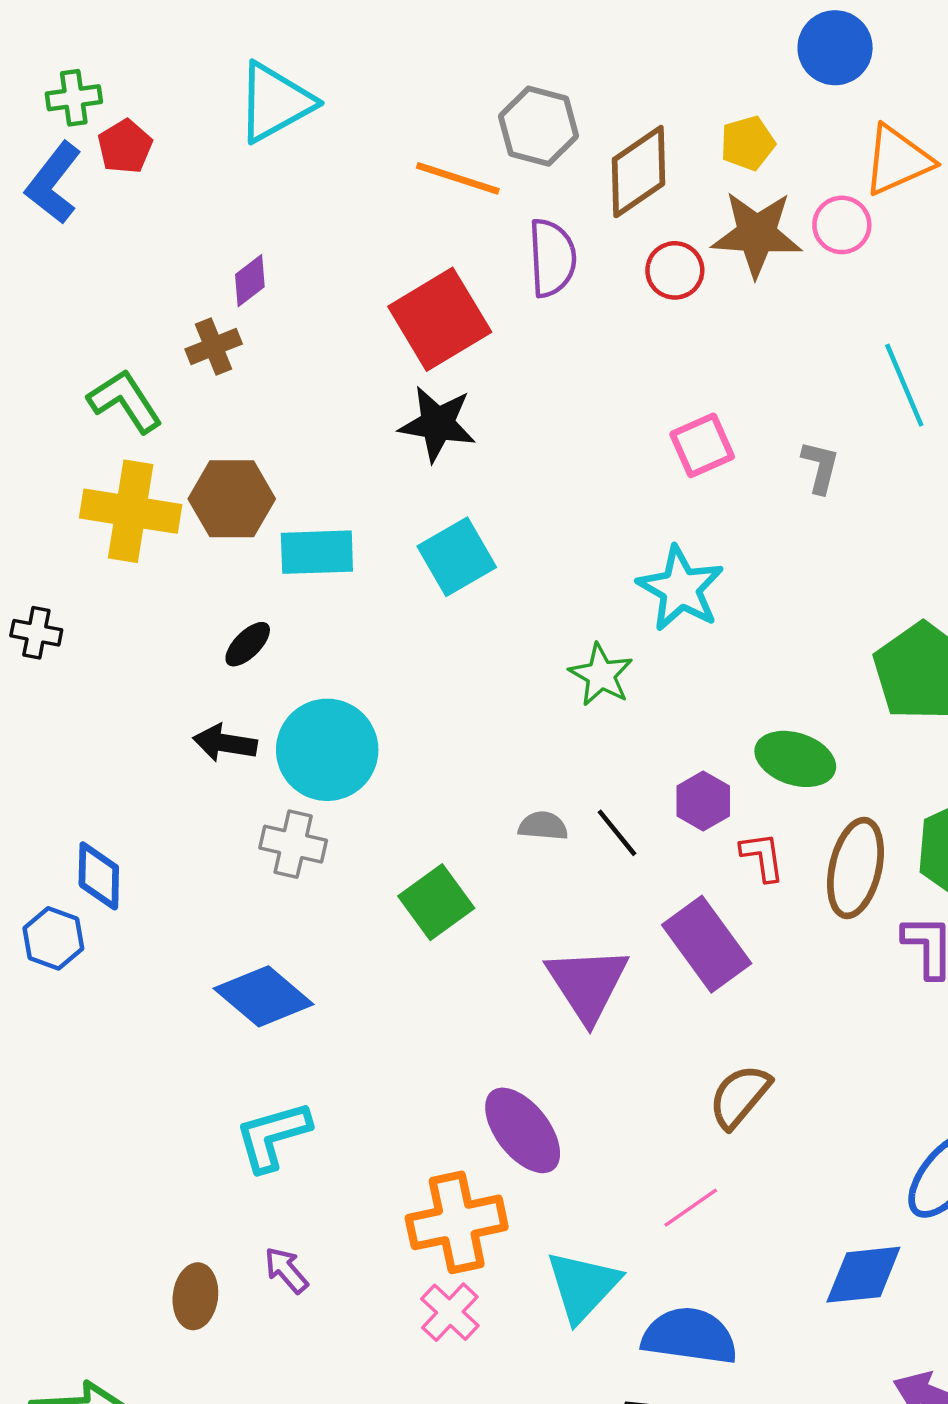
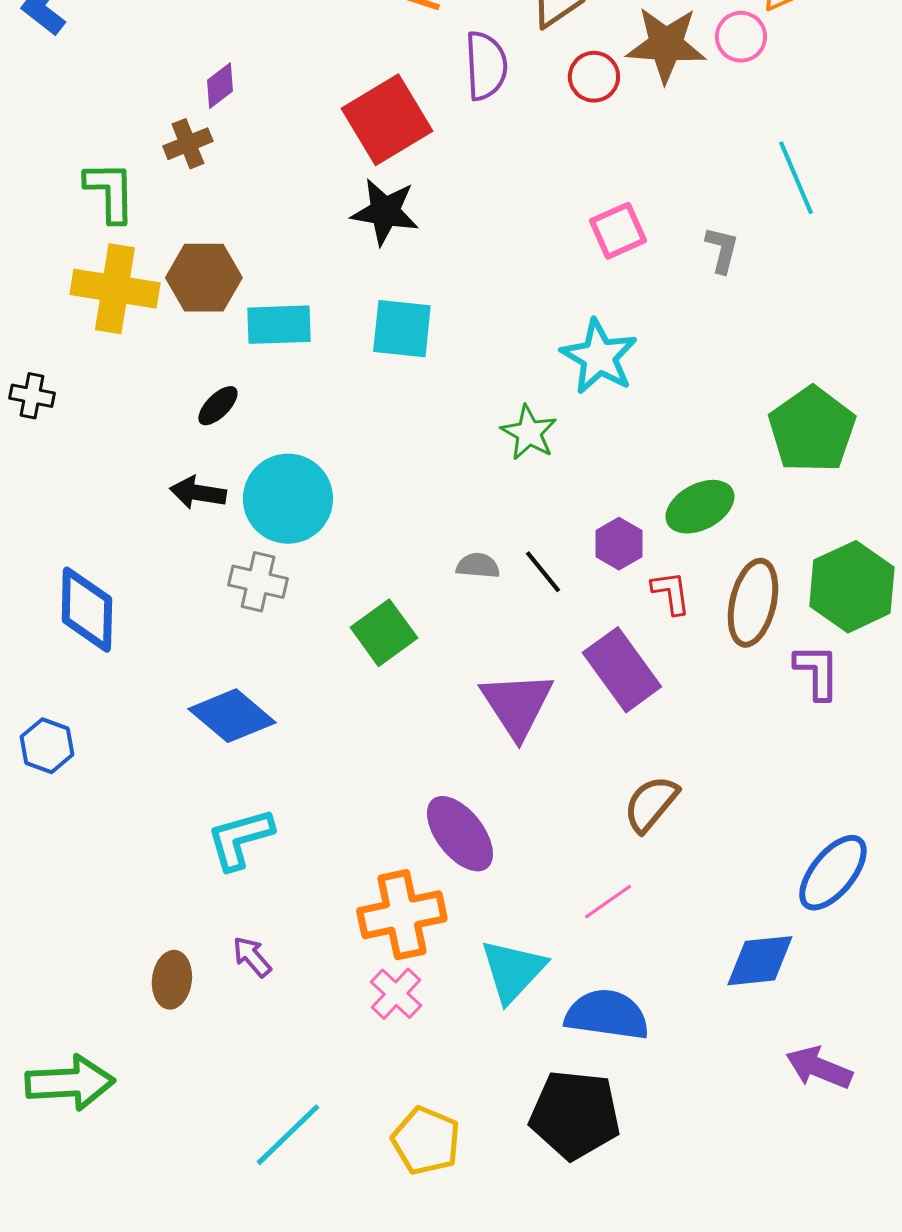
green L-shape: (125, 401) -> (110, 192), turned 32
cyan square: (457, 557) -> (402, 329), turned 36
green ellipse: (795, 759) -> (700, 507), turned -46
blue diamond: (99, 876) -> (87, 610), size x1.4
blue hexagon: (53, 938) -> (47, 746), moved

